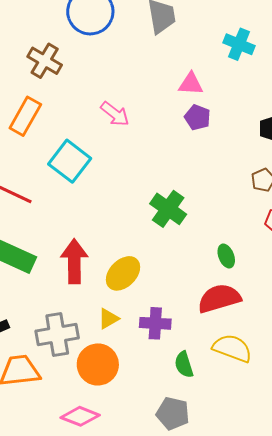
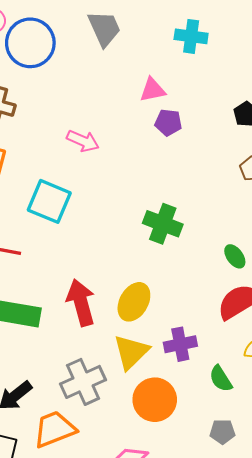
yellow triangle: (108, 319) -> (131, 352), size x1.6
orange circle: (98, 364) -> (155, 400), moved
gray pentagon: (173, 413) -> (222, 432), size x0.7

